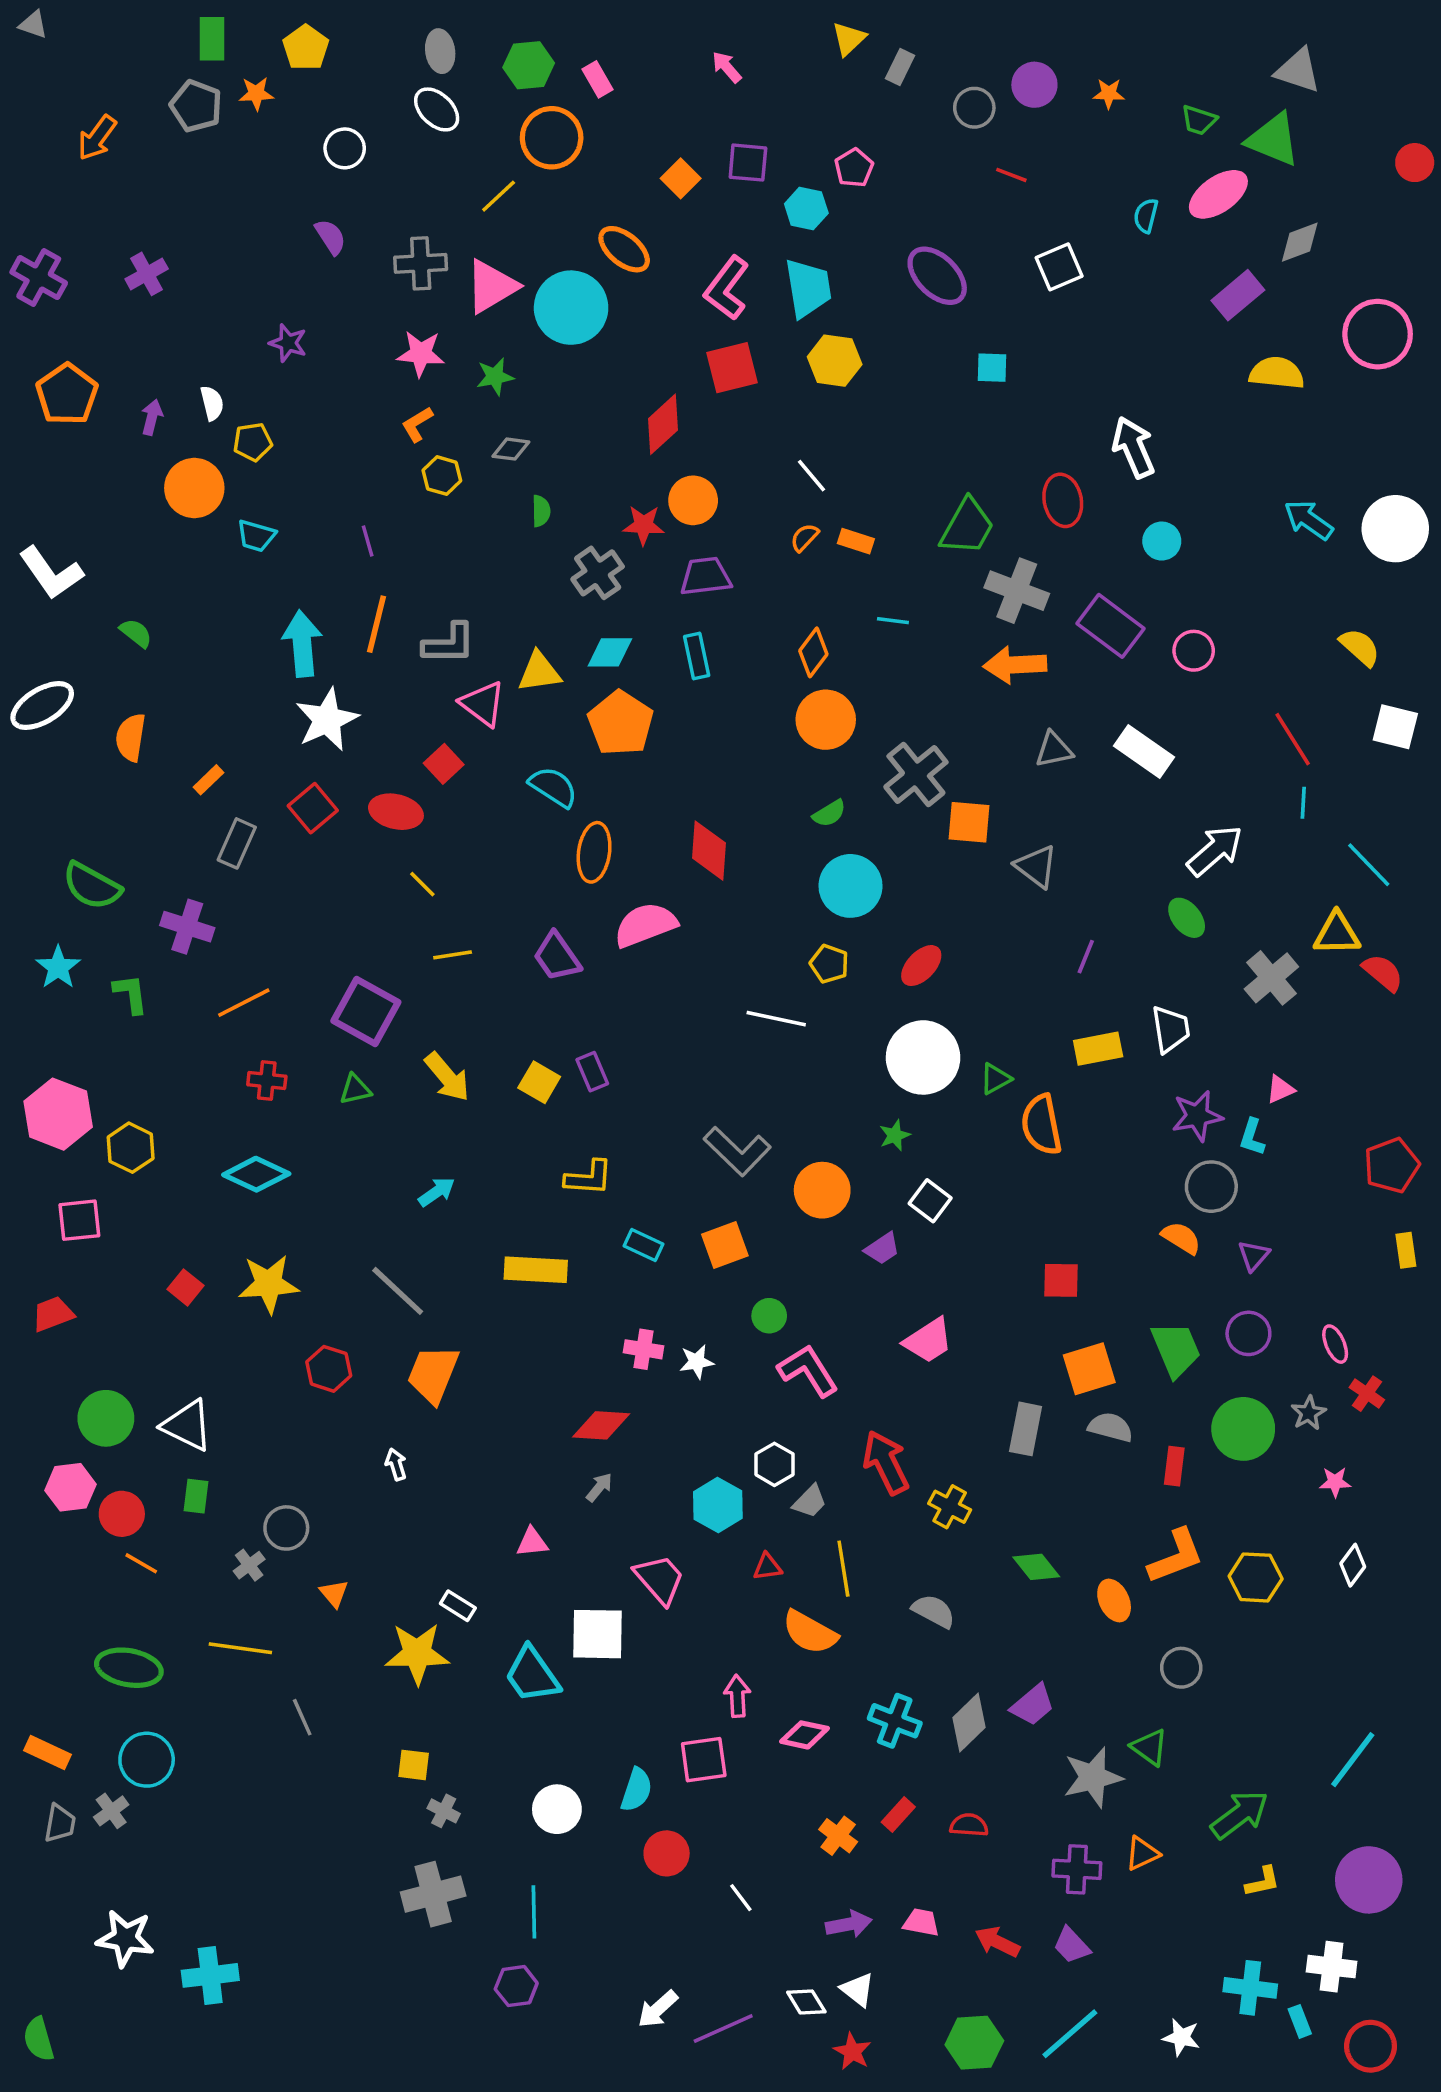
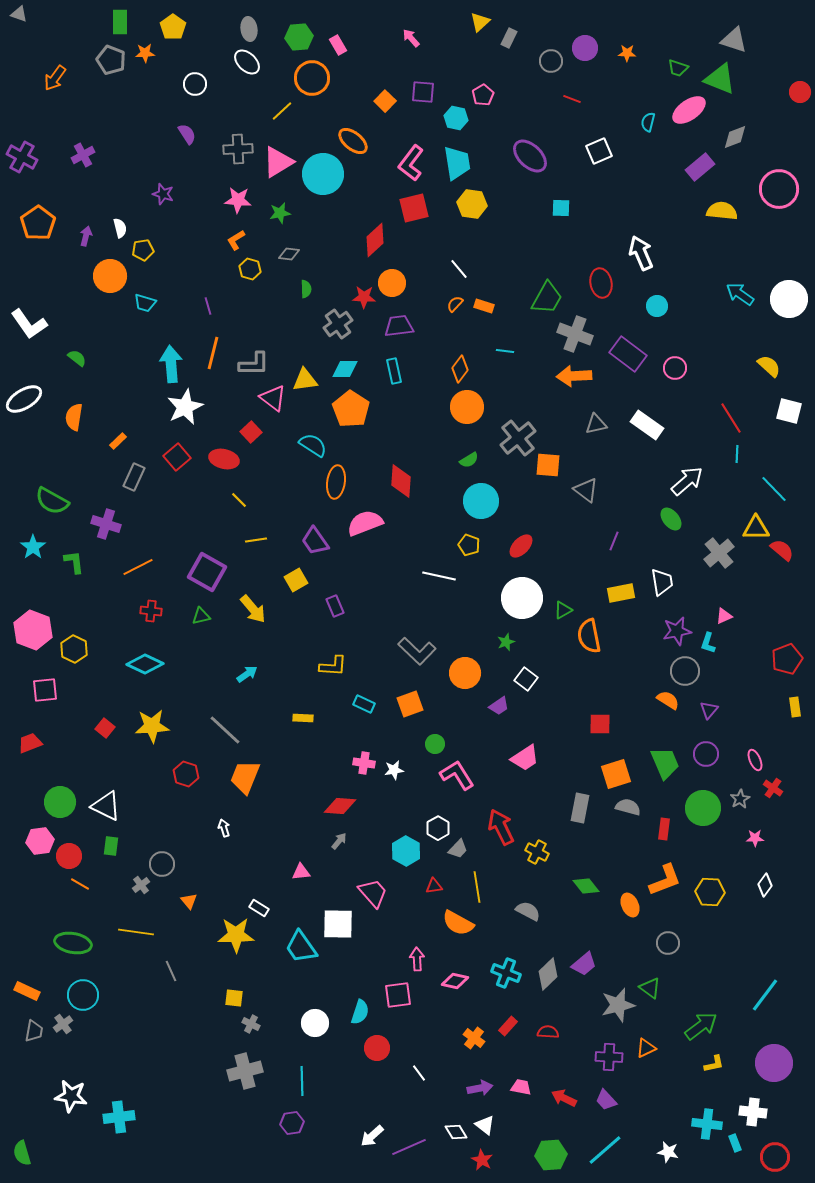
yellow square: (539, 1082) -> (296, 580), moved, turned 30
yellow rectangle: (536, 1270) -> (303, 718), size x0.6

